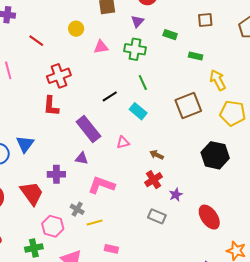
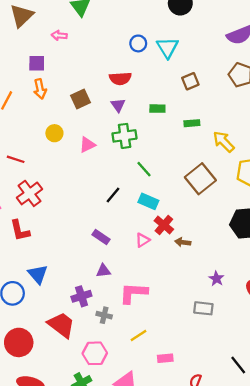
red cross: (59, 76) -> (29, 193), moved
red L-shape: (51, 106) -> (20, 230), moved
purple rectangle: (88, 129) -> (101, 237), size x0.6
red cross: (154, 180) -> (164, 225), moved
gray cross: (77, 209) -> (104, 315), moved

